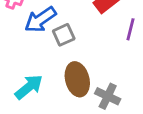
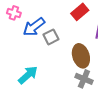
brown ellipse: (77, 79) -> (81, 56), moved

